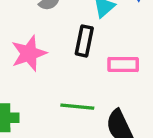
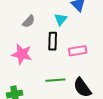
pink star: (29, 53) -> (22, 54), turned -30

